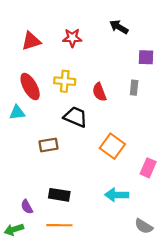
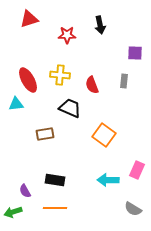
black arrow: (119, 27) -> (100, 25), moved, turned -132
red triangle: (31, 41) -> (29, 19), moved
pink rectangle: (148, 168) -> (137, 170), moved

